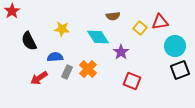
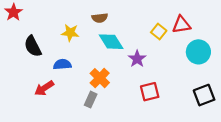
brown semicircle: (113, 16) -> (100, 18), moved
black square: (180, 70) -> (204, 95), moved
gray rectangle: (67, 72) -> (91, 100), moved
red square: (132, 81) -> (150, 92), turned -36

